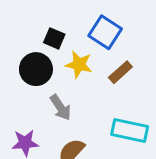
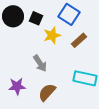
yellow star: (79, 64) -> (52, 35), turned -30
black circle: (36, 69) -> (13, 16), moved

